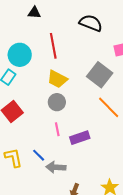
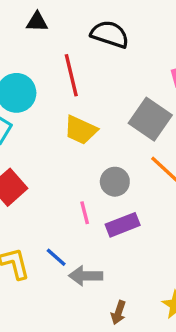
black semicircle: (91, 23) -> (110, 34), moved
gray circle: (57, 102) -> (115, 182), moved

